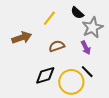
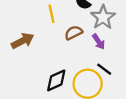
yellow line: (49, 18) -> (51, 14), turned -42
brown semicircle: (57, 46) -> (73, 33), moved

